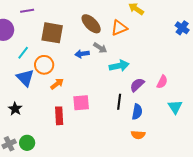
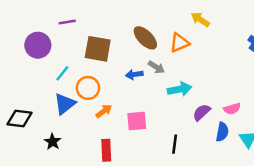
blue triangle: (25, 78) -> (65, 104), turned 36
pink semicircle: (162, 82) -> (232, 109), turned 48
black line: (119, 102) -> (175, 144), moved
pink square: (81, 103) -> (137, 121), moved
blue semicircle: (137, 112) -> (222, 132), moved

